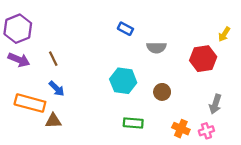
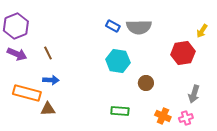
gray semicircle: (157, 48) -> (139, 27), moved, size x1.4
cyan hexagon: (123, 81) -> (118, 61), moved
blue arrow: (57, 89) -> (51, 80), turned -42

